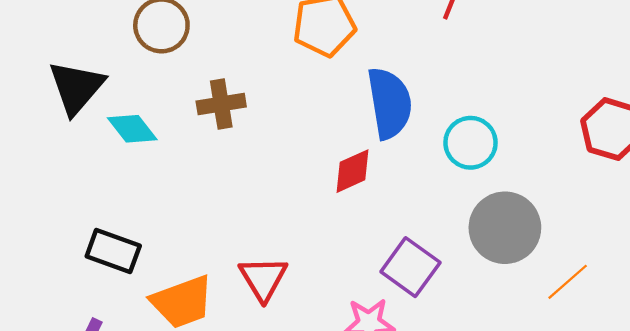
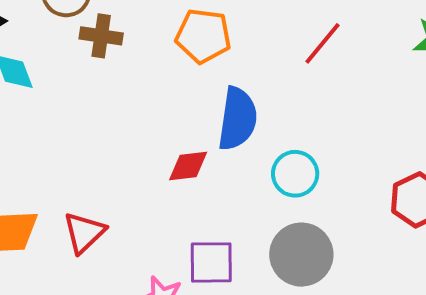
brown cross: (221, 104) -> (101, 36), moved
purple square: (410, 267) -> (211, 262), turned 36

